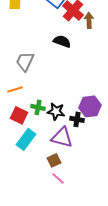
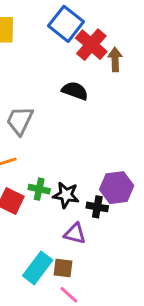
purple triangle: (62, 137) -> (75, 234), size x0.7
cyan rectangle: (26, 139) -> (38, 268), moved
brown square: (54, 160) -> (63, 268), turned 32

